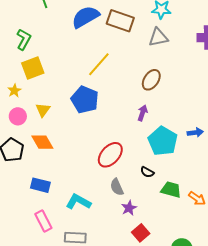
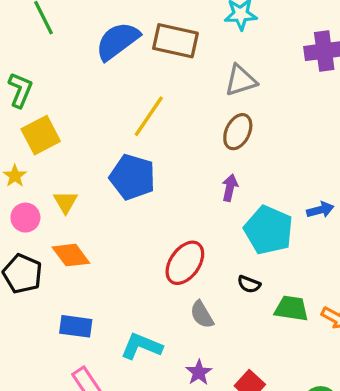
gray triangle: (158, 37) -> (241, 80), moved
purple star: (129, 208) -> (199, 372), moved

